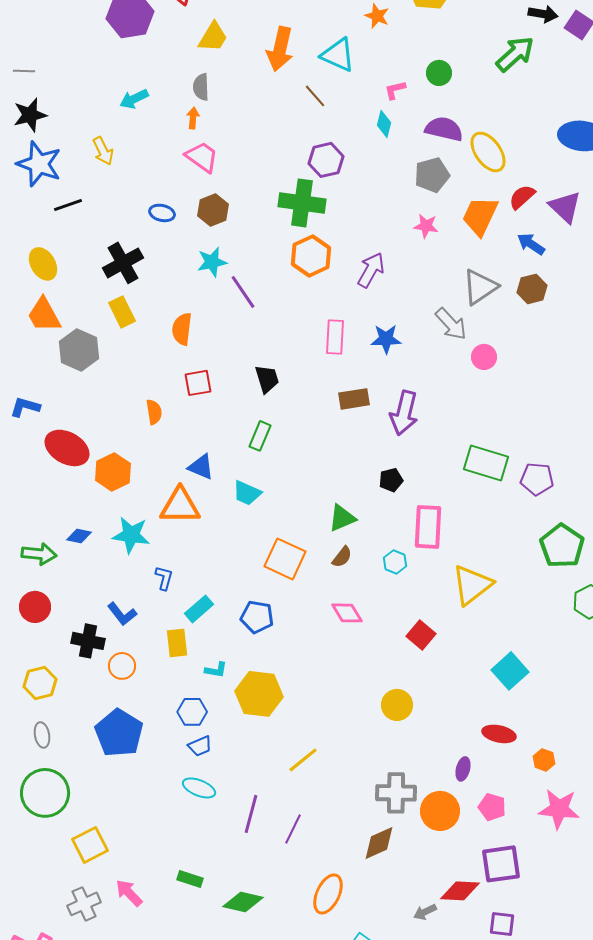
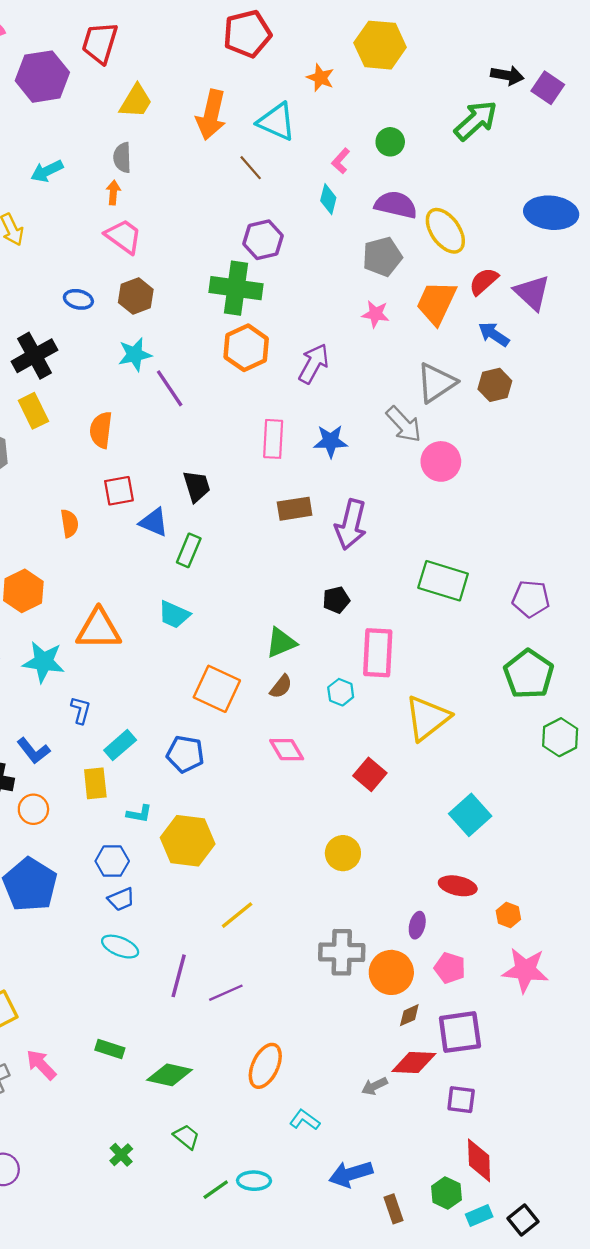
pink L-shape: (395, 90) -> (341, 161), turned -35
pink circle: (484, 357) -> (441, 461), size x1.4
blue triangle: (201, 467) -> (154, 522), moved
purple pentagon: (537, 479) -> (531, 599), moved
purple line: (293, 829) -> (226, 993), turned 40
brown diamond: (379, 843) -> (409, 1015), moved, size x0.6

